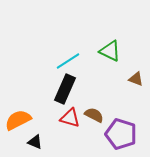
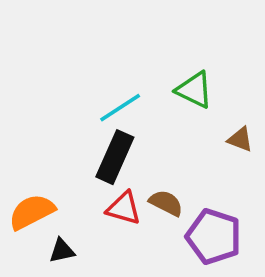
black triangle: (35, 142) -> (62, 251), turned -35

